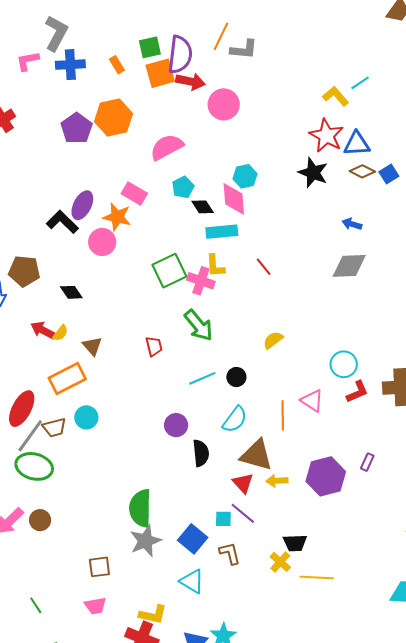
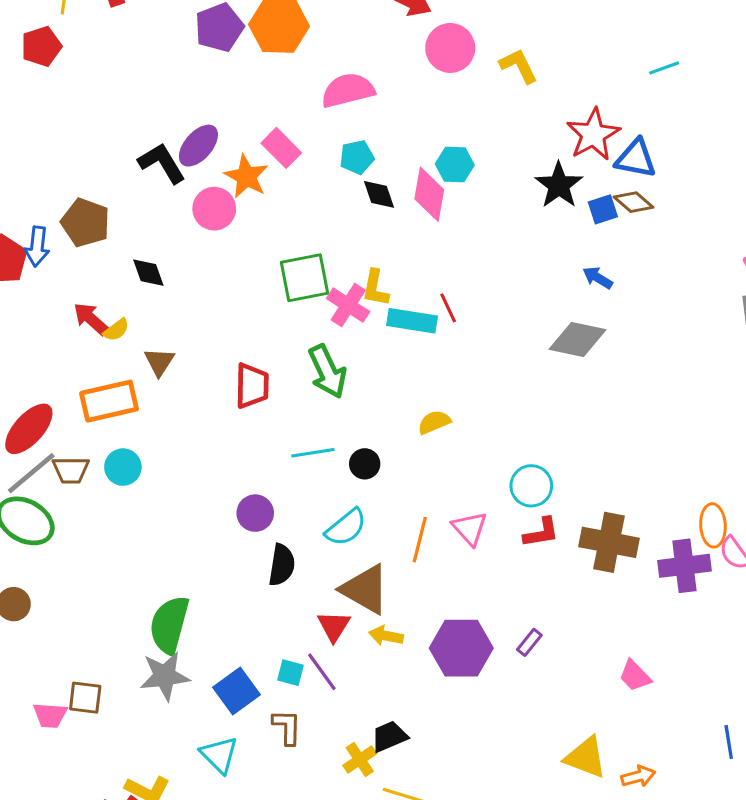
yellow L-shape: (336, 96) -> (519, 66), moved
blue square: (389, 174) -> (603, 209), moved
cyan rectangle: (222, 232) -> (412, 321), moved
red trapezoid: (154, 346) -> (252, 386), size x1.4
black trapezoid: (295, 543) -> (389, 736), turned 145
pink trapezoid: (95, 606) -> (50, 715), moved

